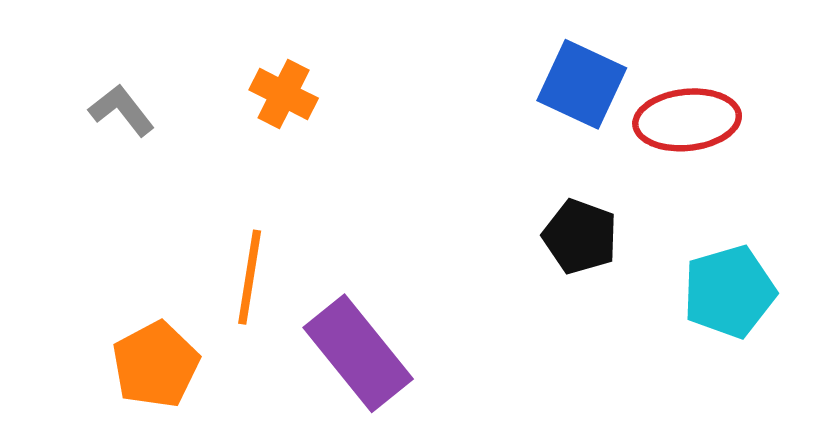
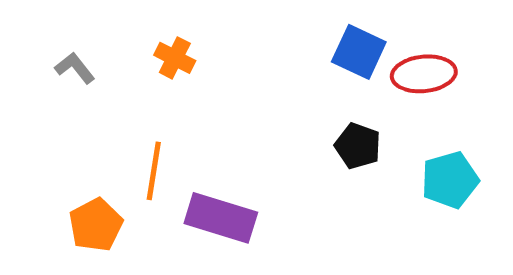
purple rectangle: (358, 353) -> (221, 218), turned -34

